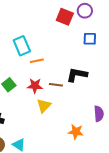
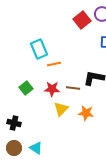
red square: (65, 17) -> (82, 20), turned 30
orange star: (76, 132) -> (86, 113), moved

